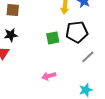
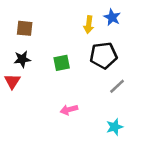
green square: (53, 38) -> (62, 63), moved

